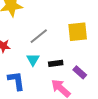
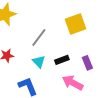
purple rectangle: (80, 72) -> (87, 63), turned 40

